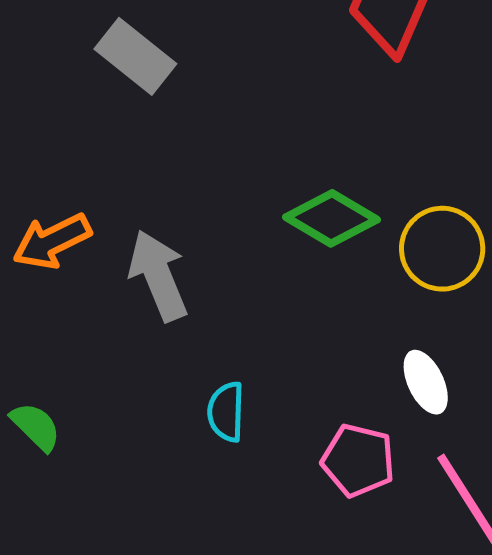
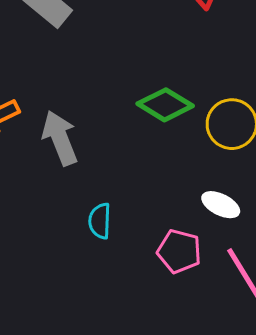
white ellipse: (426, 382) -> (221, 205), turned -39

